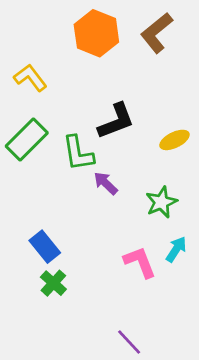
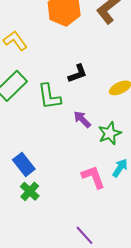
black L-shape: (116, 121) -> (77, 73), size x0.7
purple arrow: (106, 183) -> (82, 119), moved

